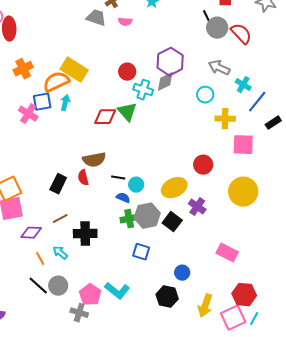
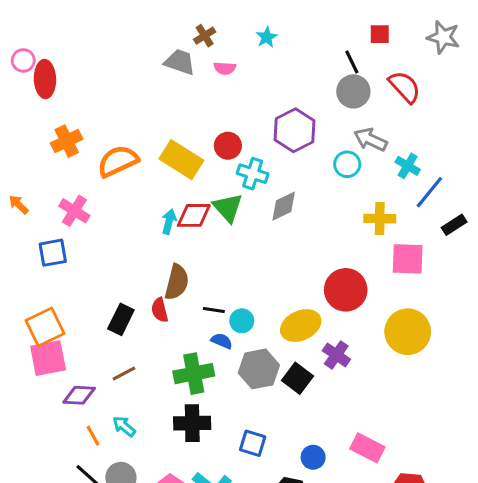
gray circle: (217, 28) -> (353, 91), moved
yellow rectangle: (74, 70) -> (181, 160), moved
gray diamond: (165, 82) -> (284, 206), moved
cyan circle: (205, 95) -> (347, 164), moved
blue square: (42, 102) -> (53, 253), moved
cyan arrow: (65, 103) -> (169, 222), moved
brown semicircle: (94, 160) -> (177, 282), turned -65
red circle: (203, 165) -> (346, 290), size x1.4
green cross: (129, 219) -> (194, 374), moved, size x1.4
black cross: (85, 234) -> (192, 423), moved
blue square: (141, 252) -> (253, 443), moved
pink rectangle: (227, 253) -> (367, 448), moved

